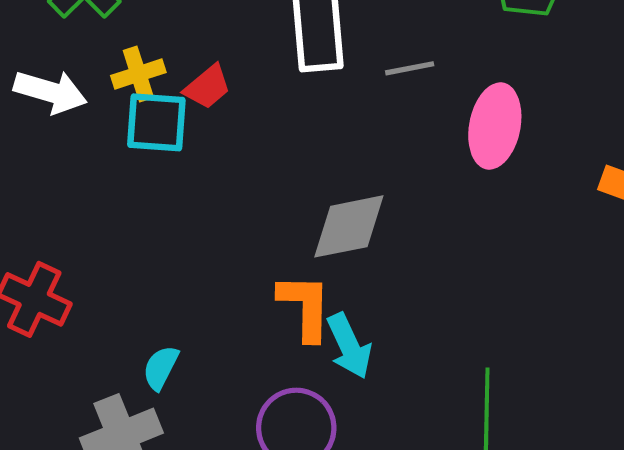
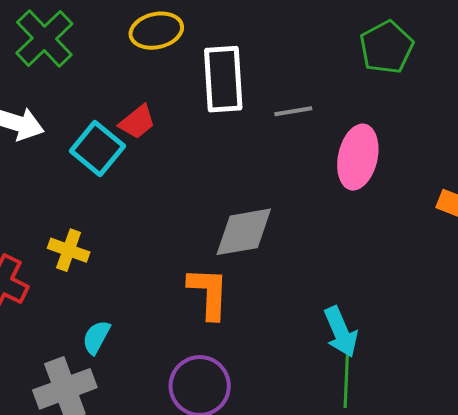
yellow cross: (138, 74) -> (69, 250), moved, turned 36
cyan square: (156, 122) -> (97, 148), turned 34
cyan arrow: (349, 346) -> (341, 332), moved

